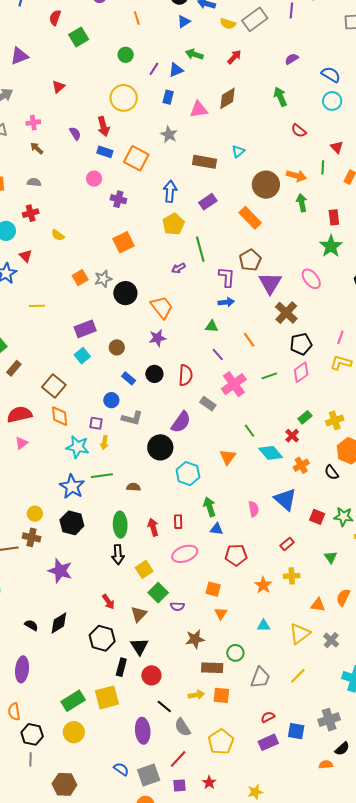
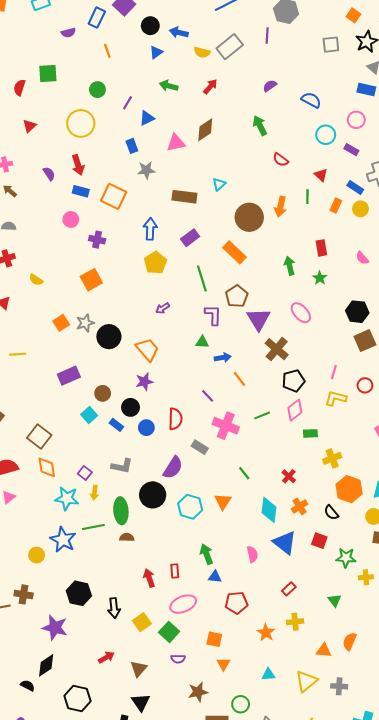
red semicircle: (55, 18) -> (19, 88), moved
green square: (79, 37) -> (48, 74), turned 30
blue triangle: (176, 70) -> (147, 118), moved
blue rectangle: (168, 97) -> (132, 146), moved, turned -32
yellow circle: (124, 98) -> (81, 123), moved
cyan circle: (332, 101) -> (326, 135), moved
gray star: (169, 135) -> (146, 170), turned -30
orange arrow: (296, 176) -> (280, 207), turned 90
green arrow: (302, 203) -> (290, 266), moved
orange square: (123, 242) -> (91, 280), moved
green star: (331, 246) -> (320, 278), size x0.6
green line: (200, 249) -> (202, 279), moved
blue arrow: (226, 302) -> (223, 358), moved
green triangle: (212, 326) -> (202, 342), moved
cyan square: (82, 356) -> (89, 415), moved
black circle: (154, 374) -> (131, 407), moved
pink cross: (234, 384) -> (226, 426), turned -30
blue circle: (111, 400) -> (146, 428), moved
green rectangle: (305, 417) -> (310, 433), moved, turned 40
purple square: (96, 423) -> (85, 473), turned 32
cyan diamond: (271, 453) -> (269, 510), moved, turned 50
cyan hexagon: (188, 474) -> (190, 507), moved
yellow circle: (35, 514) -> (37, 555), moved
red square: (317, 517) -> (319, 541), moved
black hexagon: (72, 523) -> (79, 593), moved
green ellipse: (120, 525) -> (121, 511), moved
green square: (158, 593) -> (169, 632), moved
red arrow: (108, 602) -> (106, 657), turned -84
black diamond: (59, 623) -> (46, 665), moved
black hexagon: (102, 638) -> (77, 698), moved
gray cross: (331, 640) -> (339, 686), turned -35

